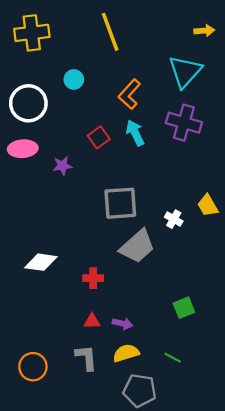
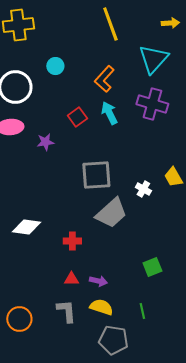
yellow line: (110, 32) -> (110, 24), moved
yellow semicircle: (126, 353) -> (101, 307), turned 35
green line: (173, 358) -> (142, 311), turned 49

